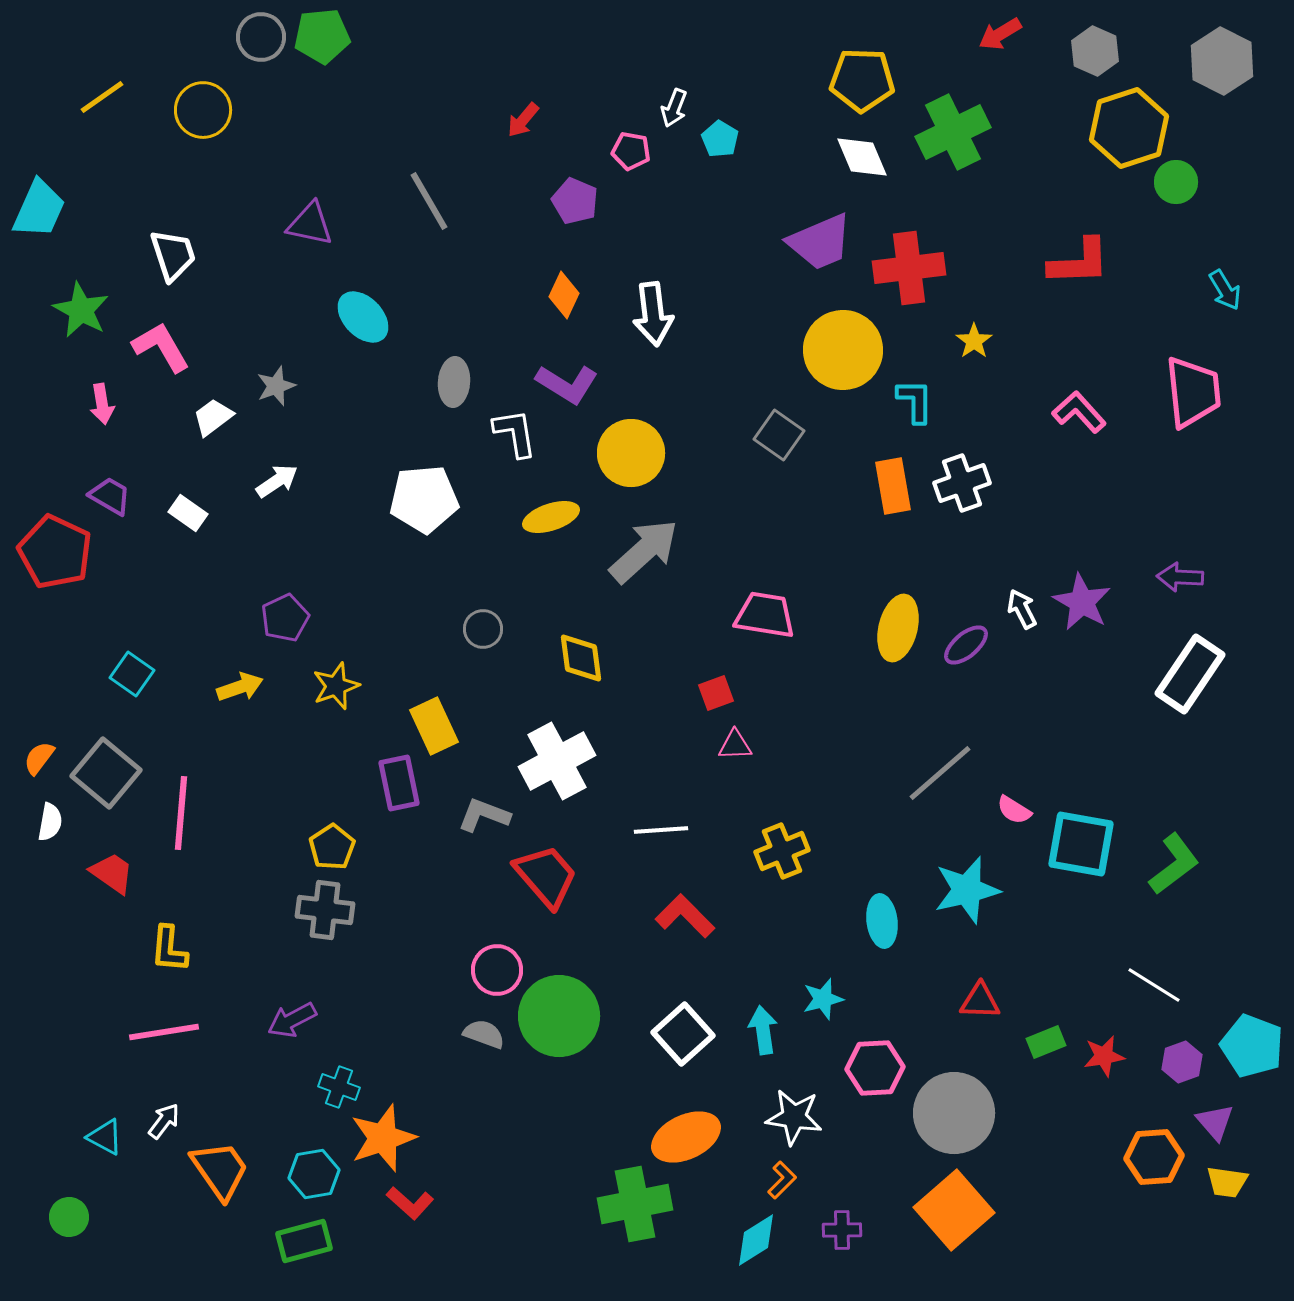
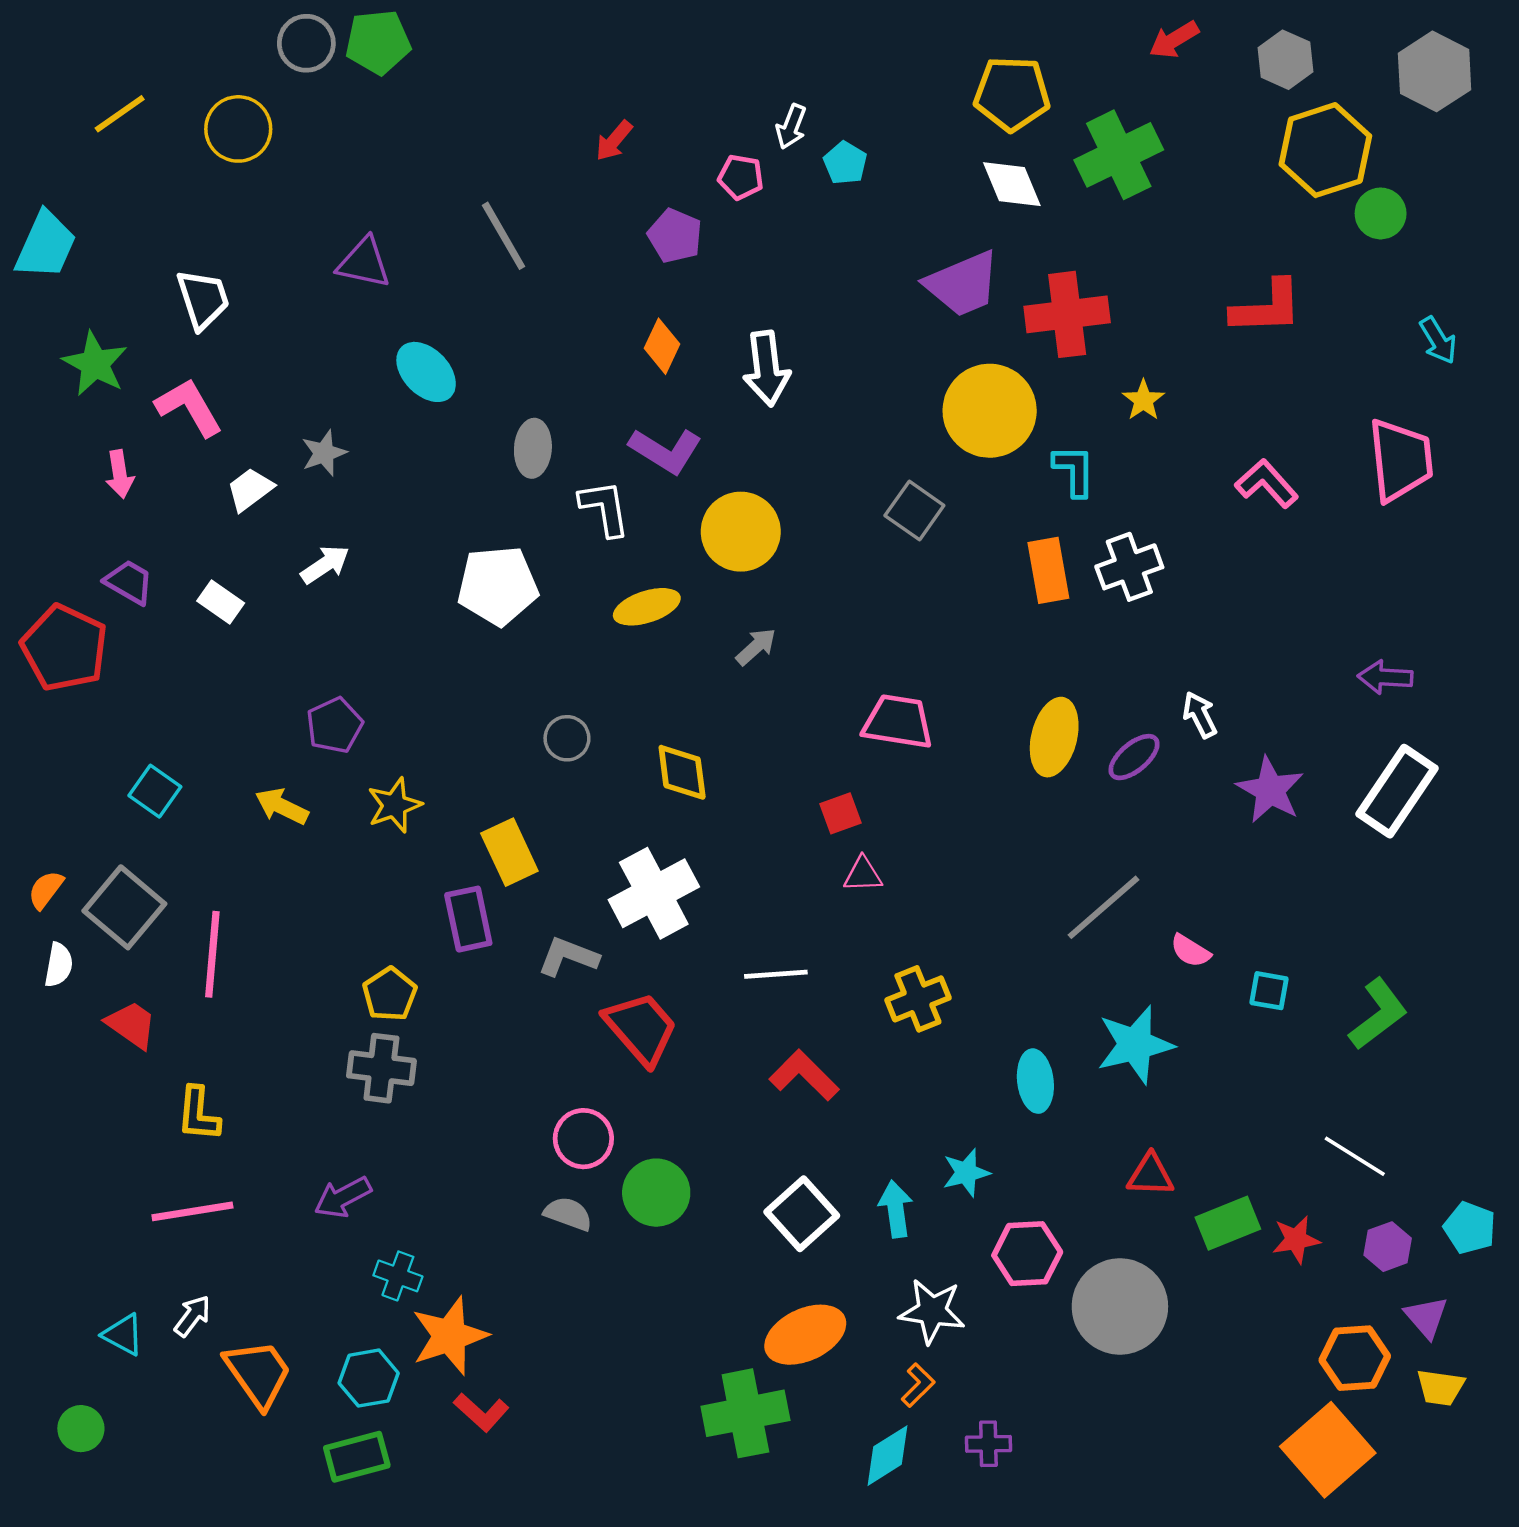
gray arrow: (644, 551) -> (756, 647), size x0.5
purple star: (1082, 602) -> (1270, 790), moved
yellow arrow: (240, 687) -> (282, 806), turned -135
cyan square: (1081, 844) -> (1269, 991), size x0.5
green circle: (559, 1016) -> (656, 1193), size x0.7
green rectangle: (1046, 1042) -> (1228, 1223), size x1.4
cyan pentagon: (1252, 1046) -> (1470, 1228), size x0.7
orange square: (954, 1210) -> (1328, 1450), moved

